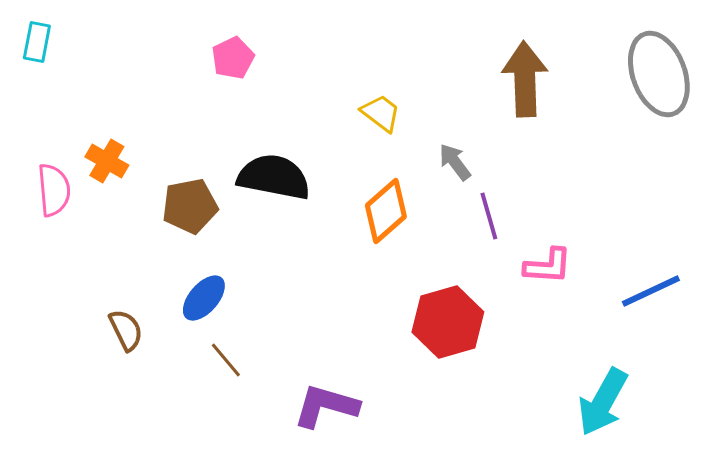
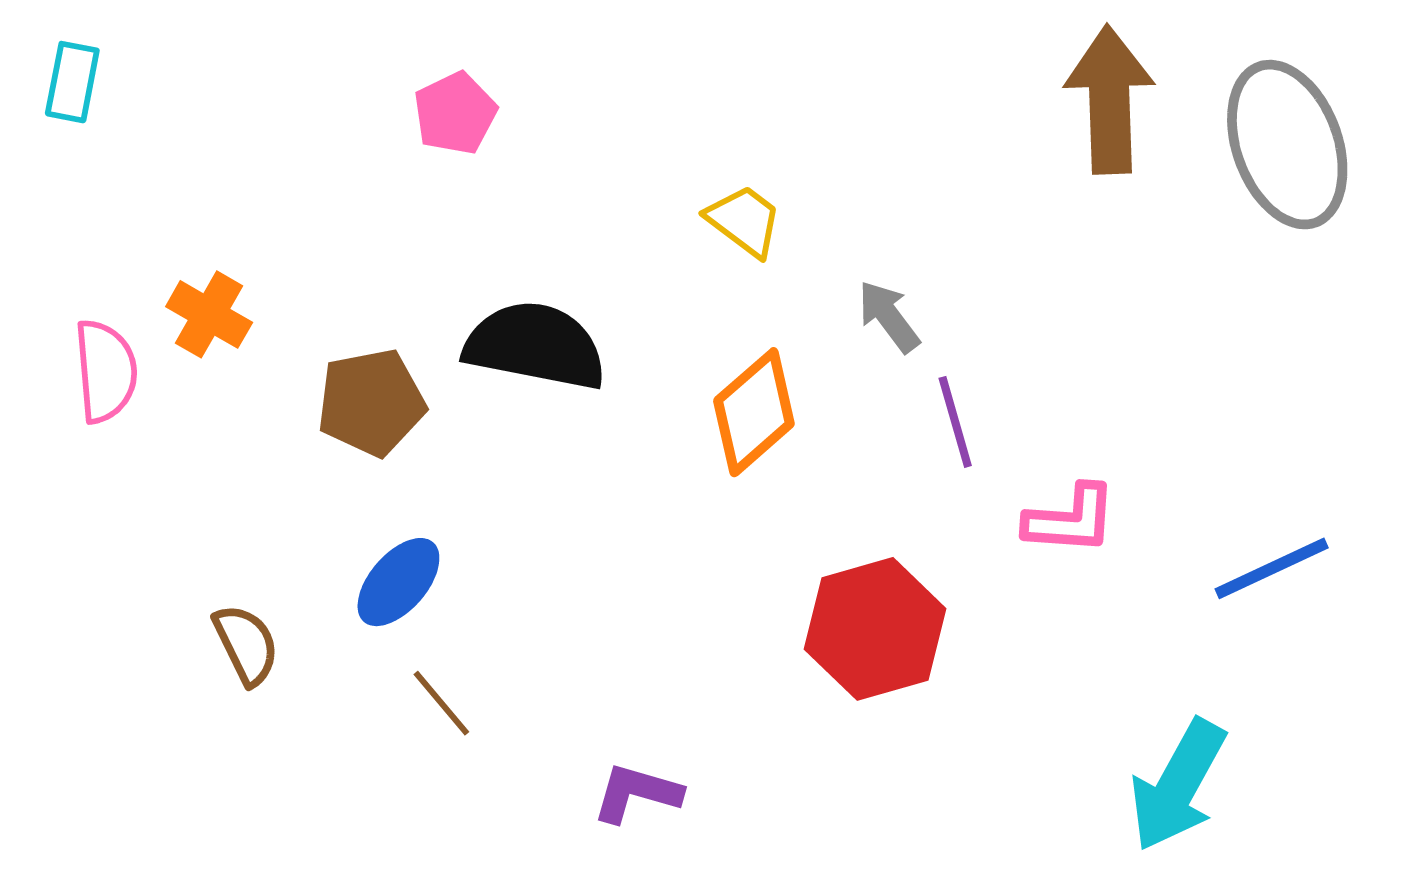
brown arrow: (525, 79) -> (1109, 100), moved
purple L-shape: (326, 406) -> (637, 793), size x0.7

